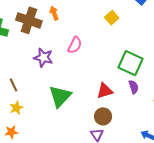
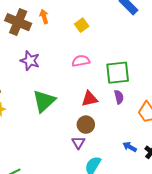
yellow square: (112, 18) -> (82, 25), moved
pink semicircle: (75, 45) -> (81, 61), moved, turned -132
green square: (131, 63) -> (118, 73), turned -35

